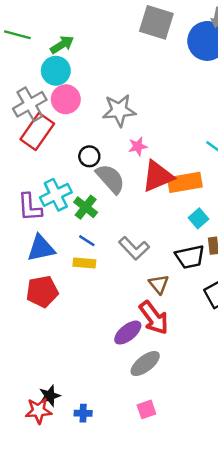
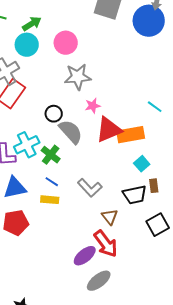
pink circle: (66, 99) -> (66, 43), moved

